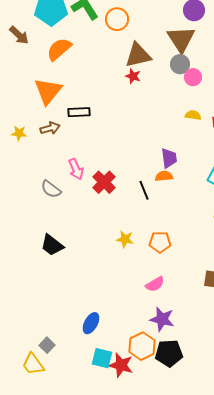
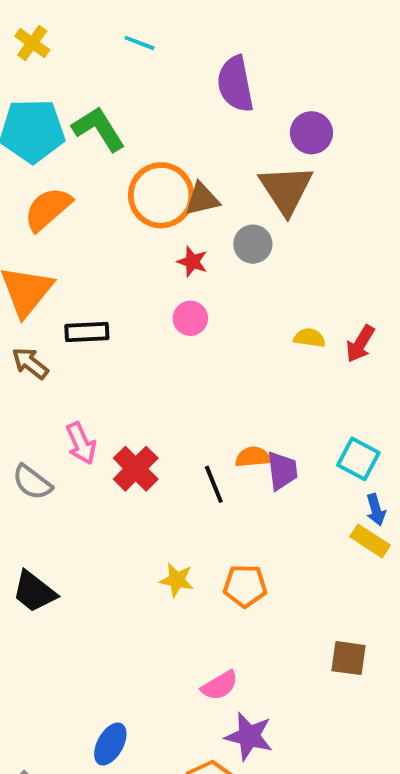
orange circle: (117, 19) -> (161, 195), moved, size x1.4
brown triangle: (138, 55) -> (202, 199), moved, size x0.7
gray circle: (180, 64) -> (253, 244), moved
pink circle: (193, 77) -> (190, 318), moved
brown arrow: (50, 128) -> (30, 363), turned -126
purple trapezoid: (169, 158) -> (282, 471), moved
pink semicircle: (155, 284) -> (220, 685), moved

